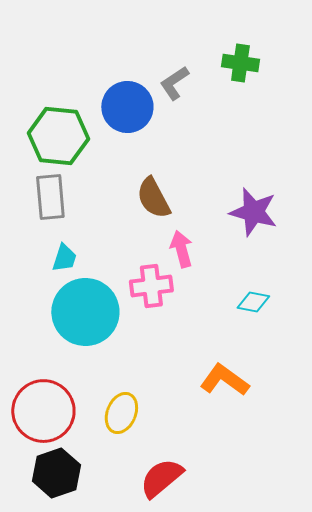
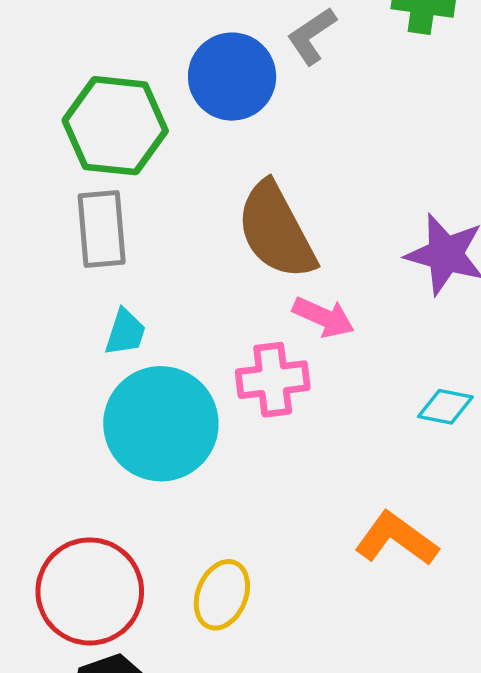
brown semicircle: (153, 198) -> (276, 231), size x1.4
pink arrow: (181, 249) -> (323, 317), turned 129

